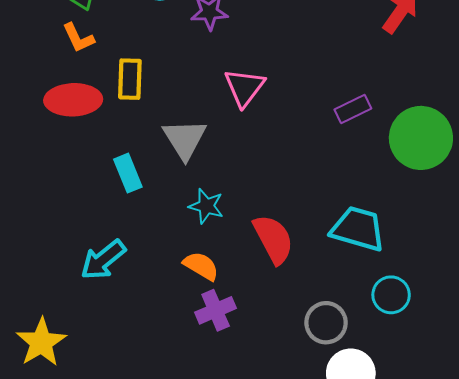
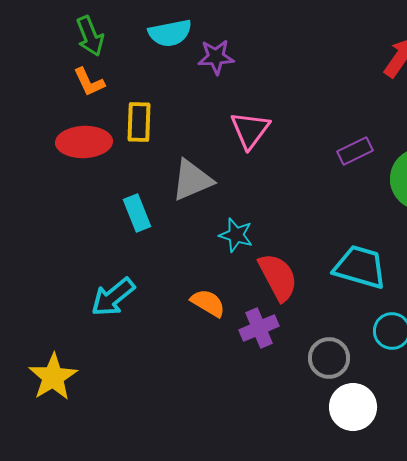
gray triangle: (185, 139) -> (192, 180), turned 39
cyan star: (206, 206) -> (236, 235), moved
purple cross: (216, 310) -> (259, 328), moved

